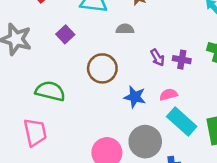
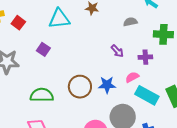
gray semicircle: (125, 29) -> (130, 22), moved
purple cross: (182, 60) -> (145, 57), moved
brown circle: (102, 68) -> (80, 87), moved

